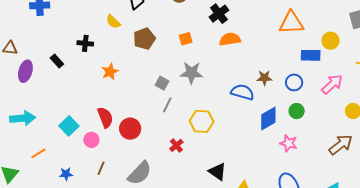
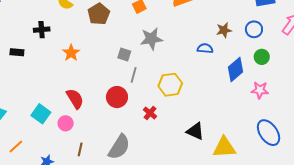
black rectangle: (57, 61) -> (17, 52), turned -32
blue semicircle: (242, 92) -> (205, 48), size x0.7
red circle: (130, 129) -> (117, 97), moved

